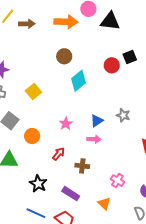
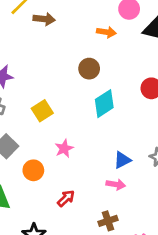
orange arrow: (66, 22) -> (106, 32), moved, size x0.6
pink star: (66, 124) -> (64, 148), moved
brown cross: (82, 166) -> (108, 221), moved, turned -32

